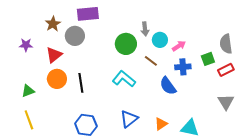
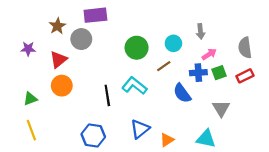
gray arrow: (145, 29) -> (201, 31), moved
pink arrow: (179, 46) -> (209, 54), moved
green square: (208, 59) -> (219, 73), moved
brown line: (151, 61) -> (164, 66), turned -72
black line: (81, 83) -> (107, 95), moved
gray triangle: (226, 102) -> (221, 108), moved
orange triangle: (161, 124) -> (167, 140), moved

